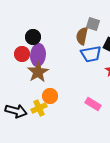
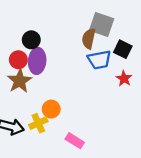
gray square: (93, 24) -> (102, 25), size x1.5
brown star: (38, 72) -> (20, 81), moved
pink rectangle: (93, 104) -> (75, 141), moved

